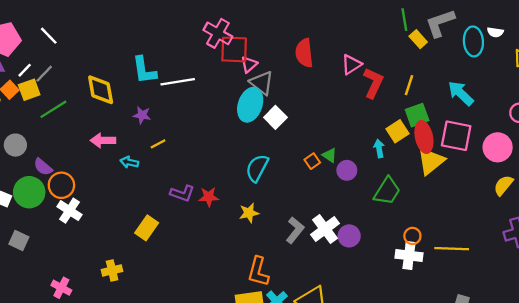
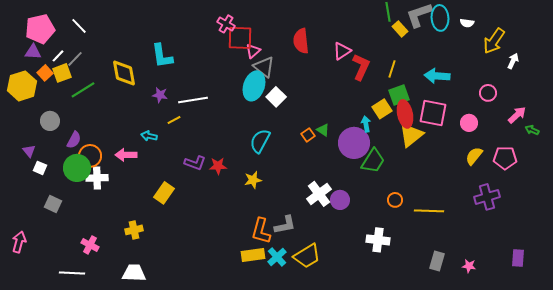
pink cross: (218, 33) -> (226, 24), size x0.7
cyan ellipse: (473, 41) -> (440, 18), moved
white line: (178, 82) -> (193, 100), moved
cyan arrow: (461, 93) -> (437, 76), turned -40
pink arrow: (103, 140) -> (126, 155), moved
pink circle: (498, 147) -> (469, 123), size x0.7
purple semicircle: (43, 167) -> (74, 140), turned -102
purple circle: (347, 170) -> (354, 143), moved, size x1.8
green circle: (29, 192) -> (77, 168), moved
white cross: (69, 211) -> (97, 178), turned -35
gray L-shape: (295, 230) -> (285, 225), moved, turned 40
white cross: (409, 255) -> (378, 240), moved

